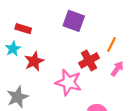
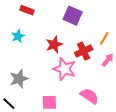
red rectangle: (23, 29) -> (27, 10), moved
red star: (34, 61) -> (54, 45), moved

